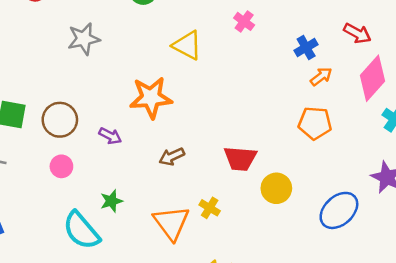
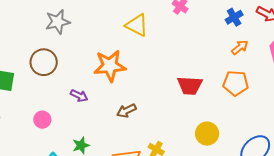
blue cross: (306, 47) -> (234, 17), moved
brown circle: (60, 120) -> (44, 62), moved
red trapezoid: (240, 159) -> (190, 86), moved

